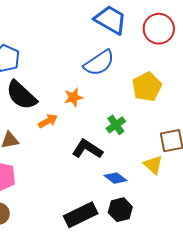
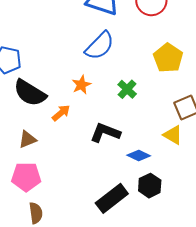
yellow pentagon: (147, 87) -> (168, 58), moved
green cross: (116, 125) -> (127, 89), moved

